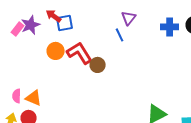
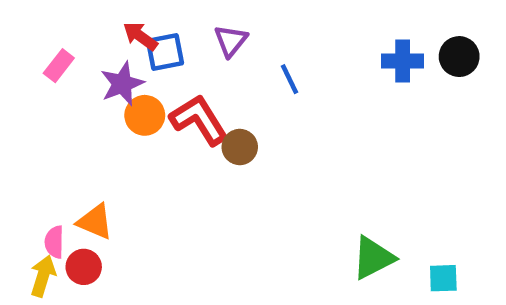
purple triangle: (129, 18) -> (231, 41), moved
purple star: (31, 25) -> (122, 84), moved
pink semicircle: (17, 96) -> (54, 242), moved

